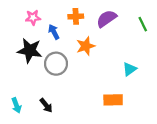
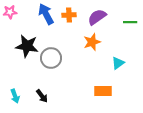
pink star: (33, 18) -> (10, 12), moved
green line: (143, 24) -> (130, 22), turned -64
blue arrow: (54, 32) -> (46, 14), moved, size x1.5
orange star: (86, 46) -> (92, 42), moved

